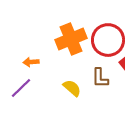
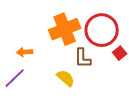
brown L-shape: (100, 78) -> (83, 58), moved

